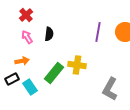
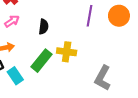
black semicircle: (49, 34) -> (44, 27), moved
pink arrow: (27, 37) -> (12, 21), turned 88

